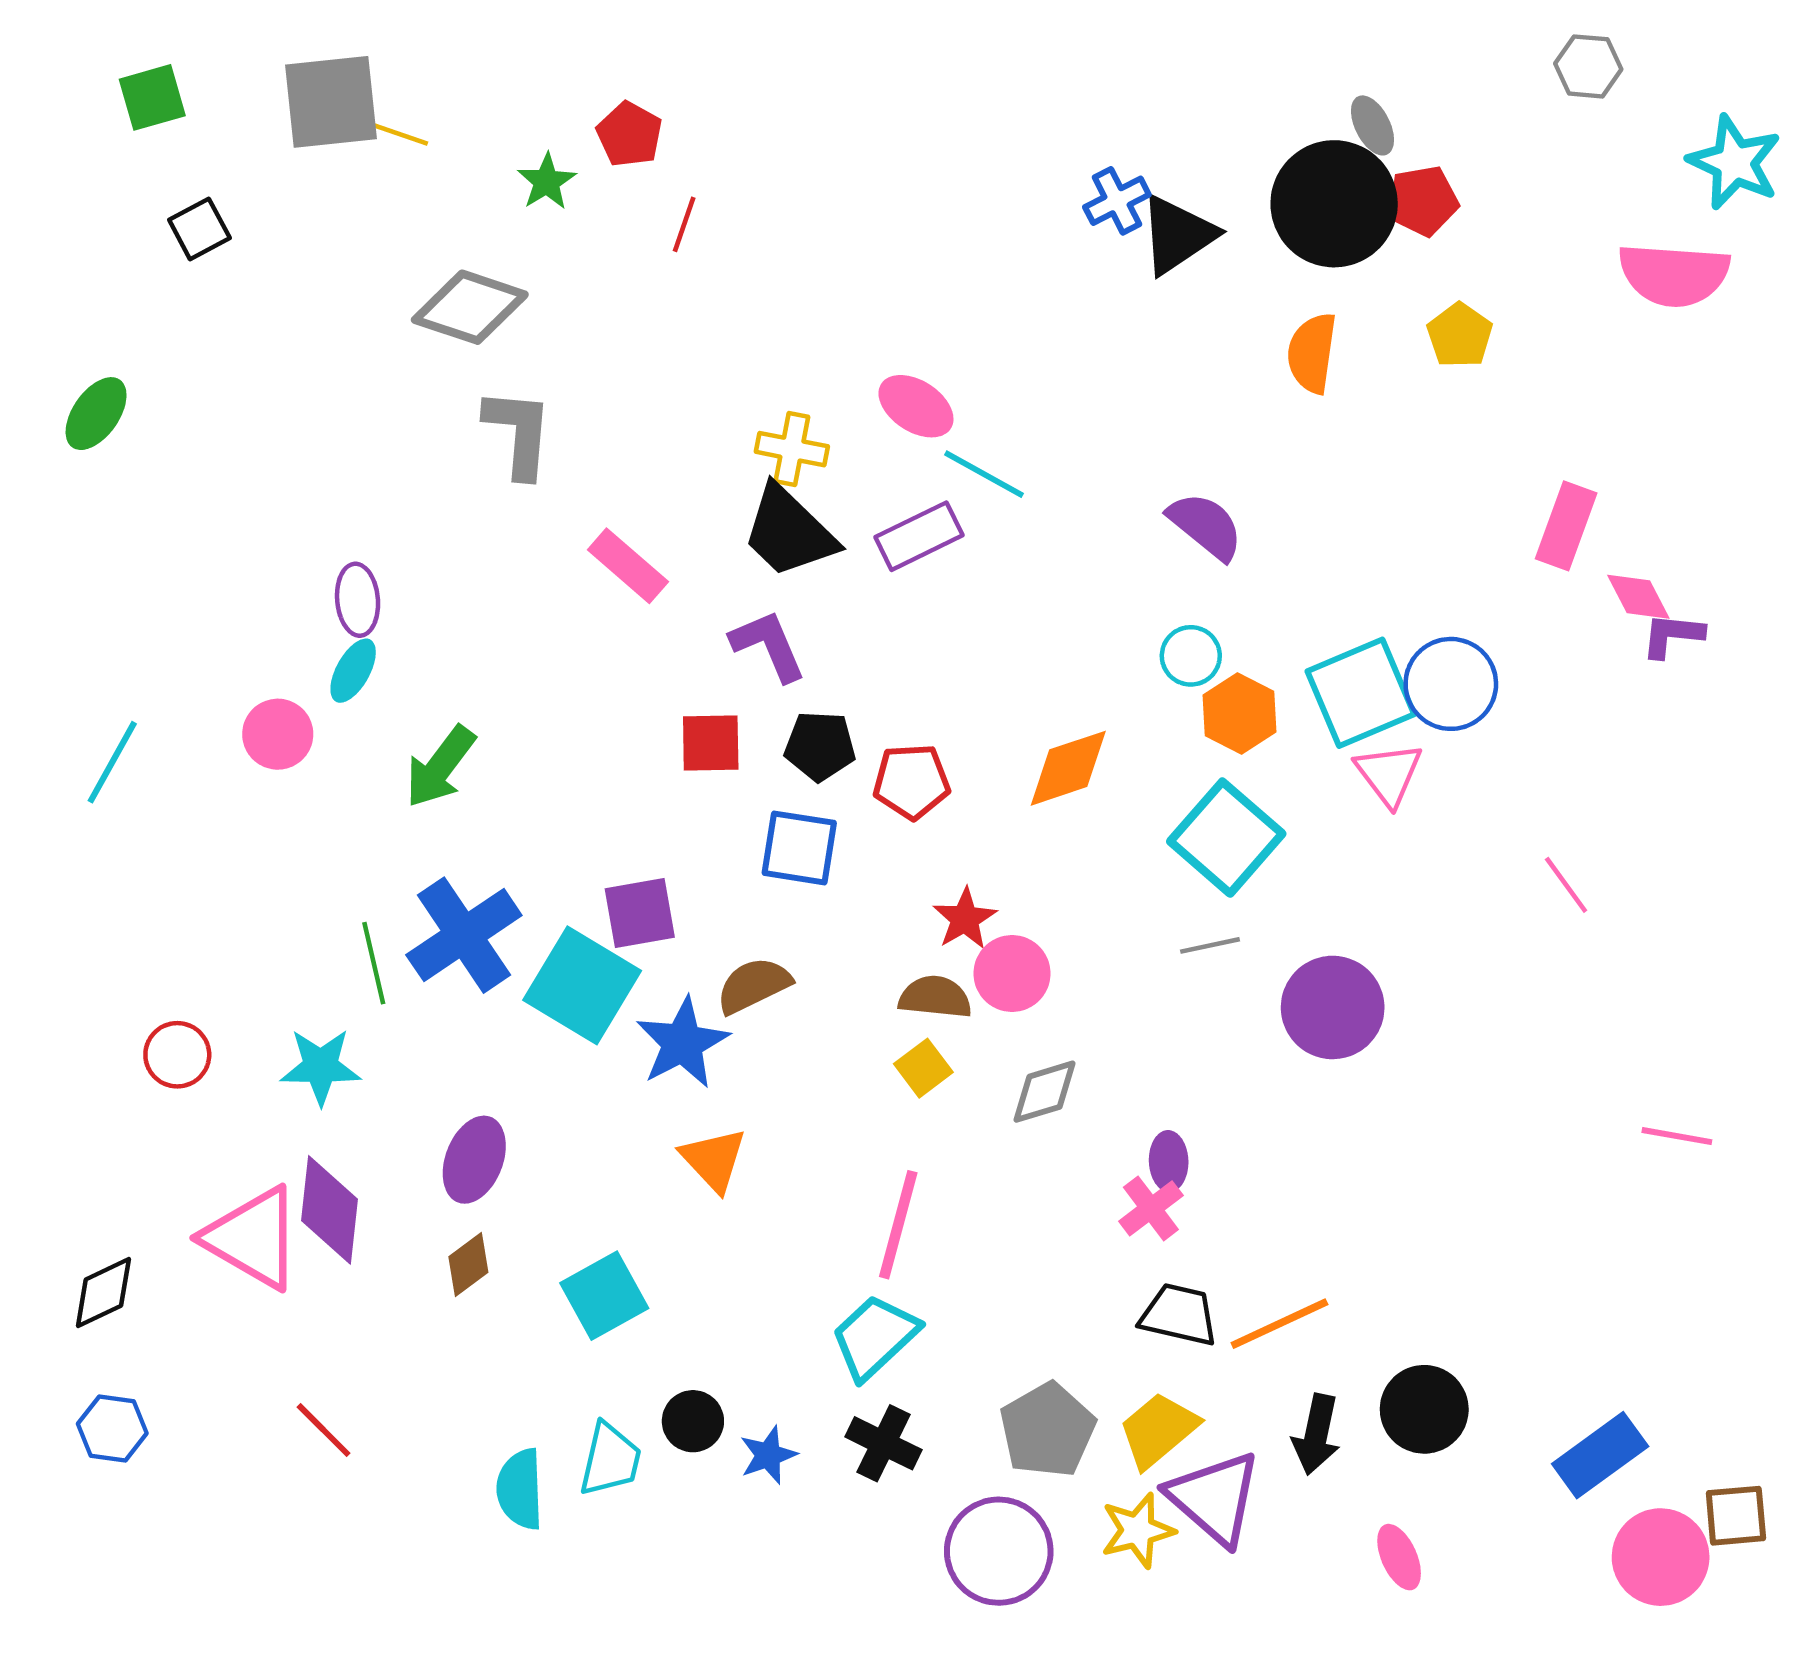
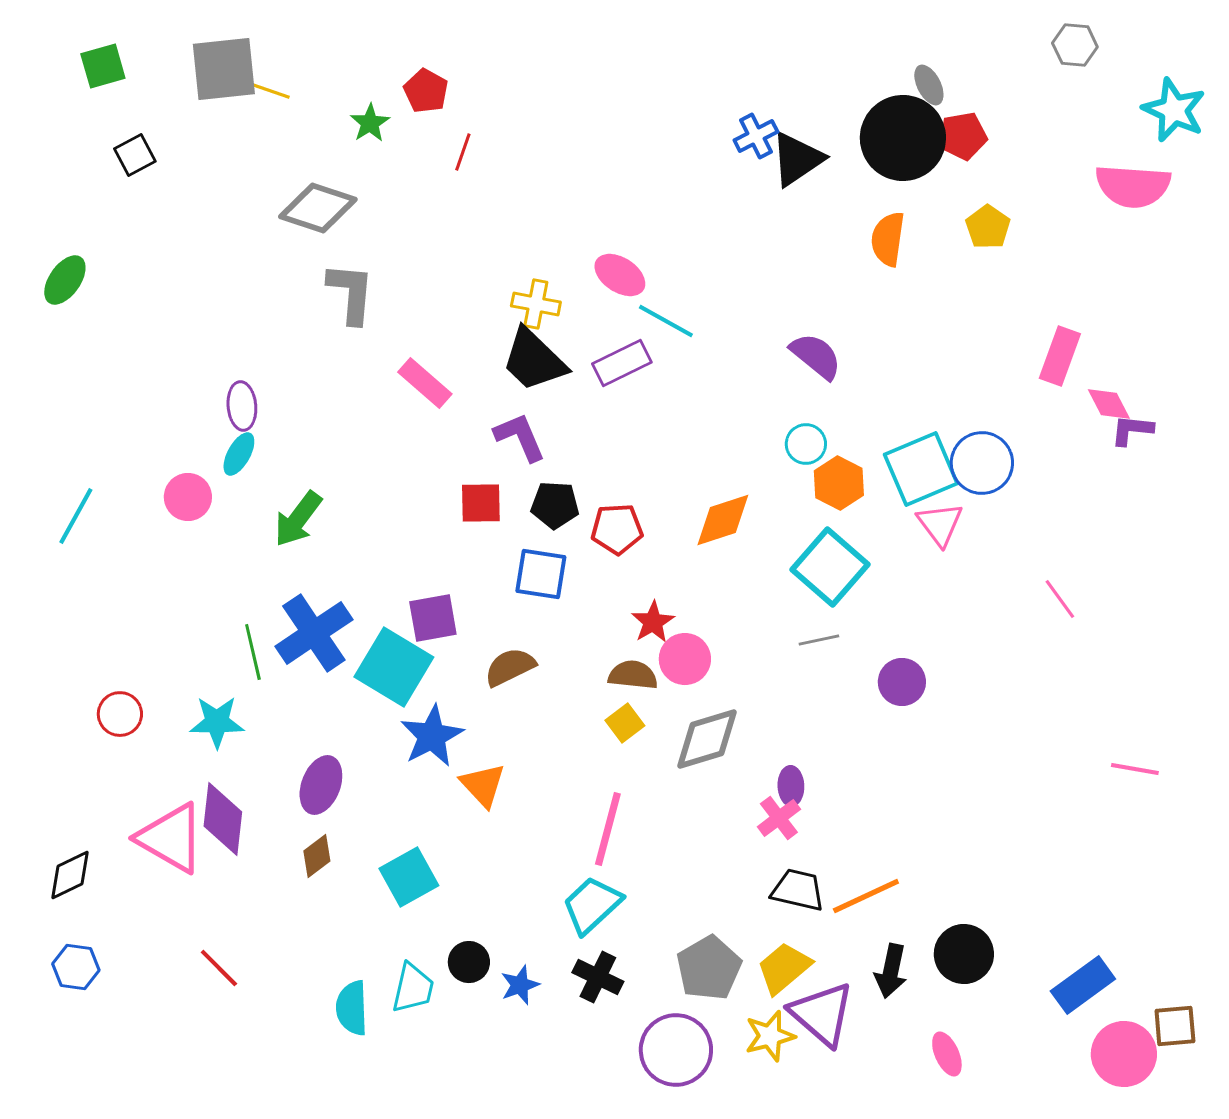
purple circle: (1333, 1007) -> (902, 682), size x0.7
blue star: (683, 1043) -> (432, 736), moved
gray diamond: (1045, 1092) -> (707, 739), size x1.4

